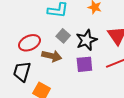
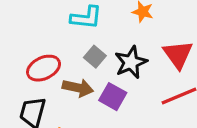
purple square: (84, 64) -> (113, 97), moved, turned 36

